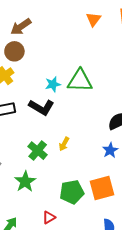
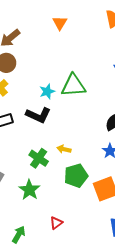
orange triangle: (93, 19) -> (60, 23), moved
yellow arrow: (64, 144) -> (64, 149), turned 80
green pentagon: (72, 192) -> (76, 176), moved

